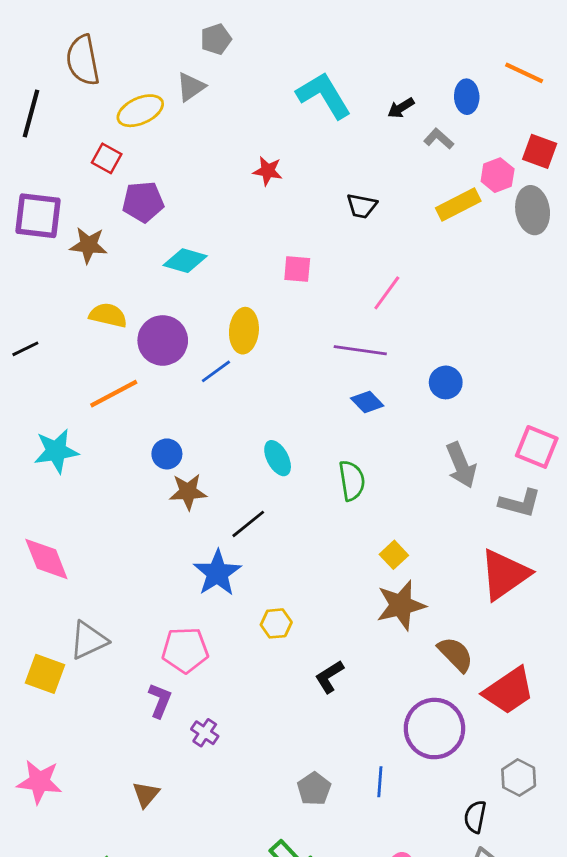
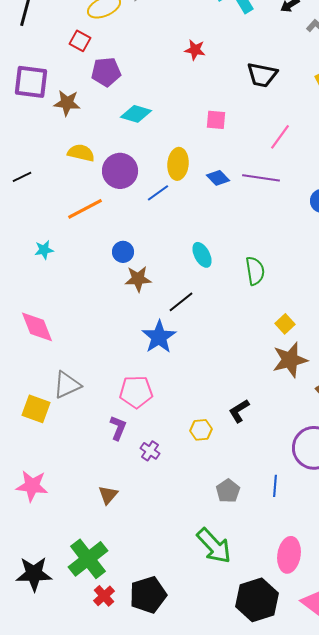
black trapezoid: (362, 206) -> (262, 75), size x1.4
blue diamond: (367, 402) -> (218, 178), moved
cyan star: (56, 451) -> (44, 250), size x0.6
yellow hexagon: (276, 623) -> (201, 430), moved

